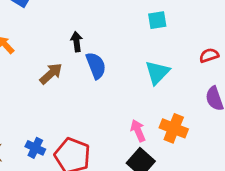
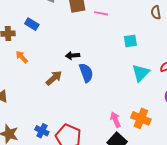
black arrow: (77, 42) -> (73, 55), turned -88
cyan triangle: (157, 72) -> (141, 73), moved

